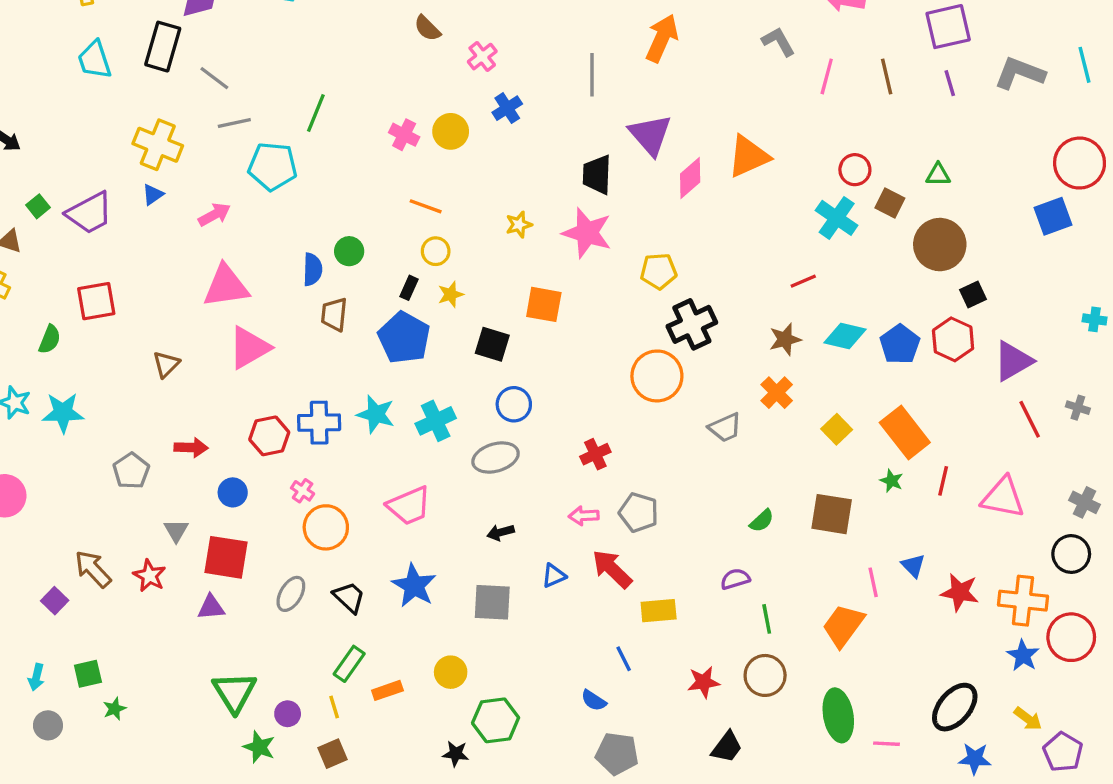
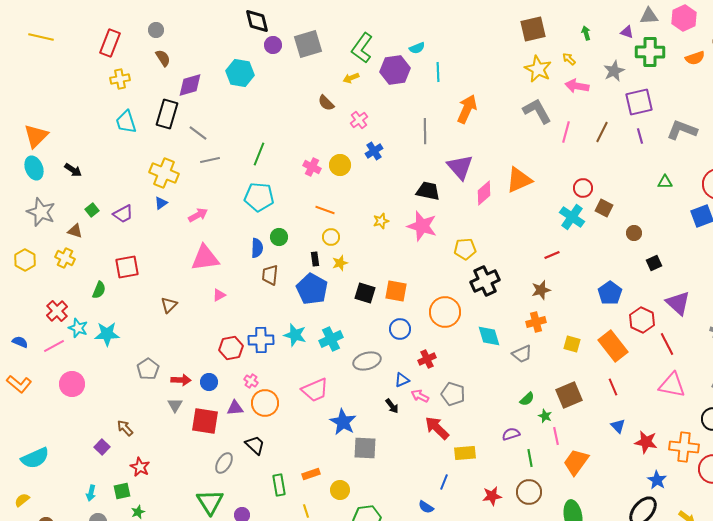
gray L-shape: (778, 42) -> (537, 111), size x1.4
brown line: (887, 76) -> (602, 132), turned 40
cyan pentagon: (273, 166) -> (259, 197), moved
black trapezoid: (597, 175) -> (428, 191), turned 100
green triangle: (938, 175) -> (665, 182), moved
purple trapezoid: (90, 213) -> (123, 214), size x0.7
brown circle: (940, 245) -> (634, 233), size x0.5
black rectangle: (409, 288) -> (315, 259), turned -32
orange square: (544, 304) -> (396, 291), moved
cyan diamond: (845, 336) -> (489, 336), moved, turned 60
red hexagon: (953, 339) -> (642, 320), moved
pink triangle: (249, 348) -> (219, 295), size x0.5
purple triangle: (1013, 361) -> (678, 303), turned -48
orange circle: (657, 376) -> (445, 312), moved
orange cross: (777, 393) -> (536, 322), turned 30
blue circle: (514, 404) -> (400, 329), moved
red line: (1030, 419) -> (667, 344), moved
gray trapezoid: (725, 428) -> (522, 354), moved
yellow square: (837, 429) -> (572, 344), turned -30
red arrow: (191, 448) -> (181, 380), moved
green star: (892, 481) -> (545, 416), moved
red line: (943, 481) -> (613, 387), moved, turned -36
brown square: (832, 514) -> (569, 395), turned -32
pink arrow: (584, 516) -> (420, 396), turned 30
black arrow: (501, 532) -> (392, 406), moved, turned -112
brown arrow: (93, 569) -> (125, 428), size x0.7
red star: (149, 576) -> (140, 467), moved
blue triangle: (554, 576) -> (402, 380), moved
pink line: (873, 582) -> (556, 436), moved
blue star: (414, 586) -> (343, 422), moved
gray ellipse: (291, 594) -> (224, 463), moved
black trapezoid: (349, 597) -> (255, 445), moved
purple triangle: (211, 607) -> (235, 408), moved
blue star: (1023, 655) -> (657, 480), moved
blue line: (624, 659) -> (444, 482), turned 49
green rectangle: (349, 664) -> (279, 485), turned -45
orange rectangle: (387, 690) -> (311, 474), moved
yellow line: (334, 707) -> (306, 511), moved

